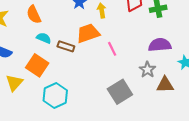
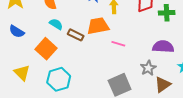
pink line: (112, 49) -> (118, 44), turned -56
yellow triangle: (14, 83) -> (22, 73), moved, turned -36
brown triangle: (165, 85) -> (163, 85), turned -42

